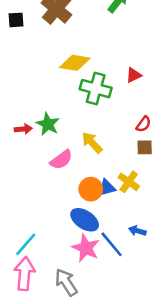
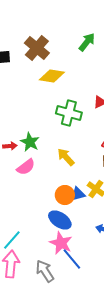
yellow diamond: (75, 63) -> (52, 76), moved
pink semicircle: (61, 160) -> (26, 167), moved
blue line: (112, 244) -> (72, 259), moved

